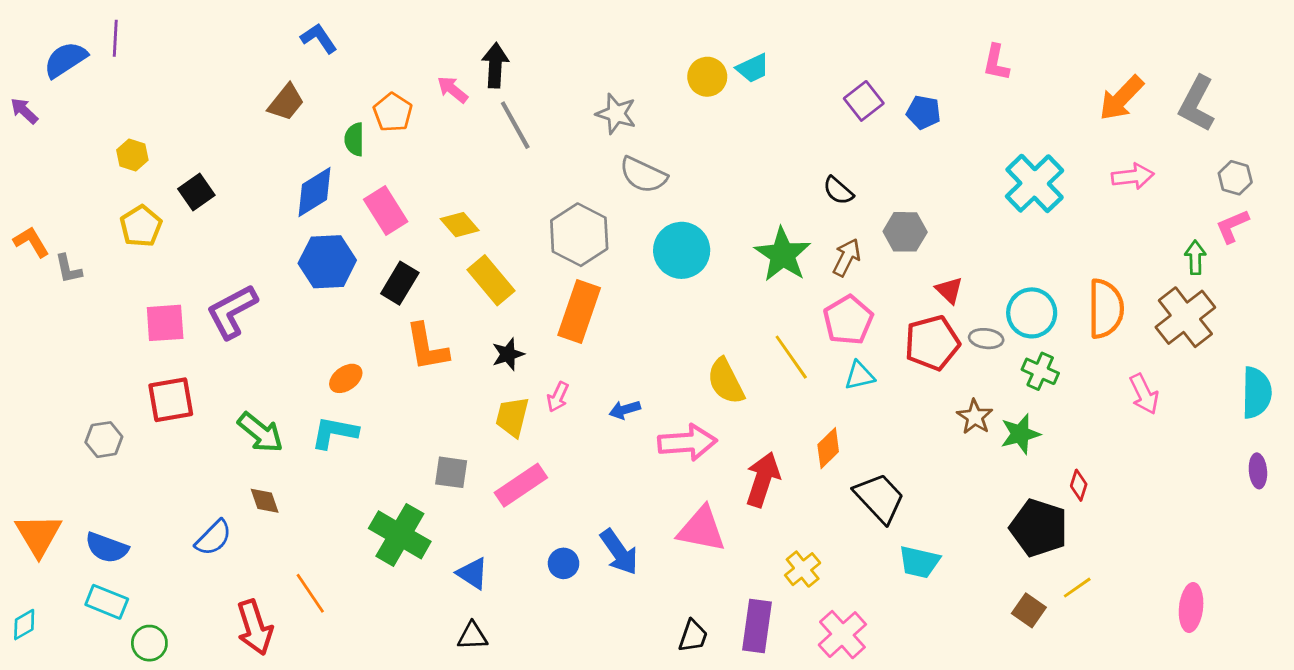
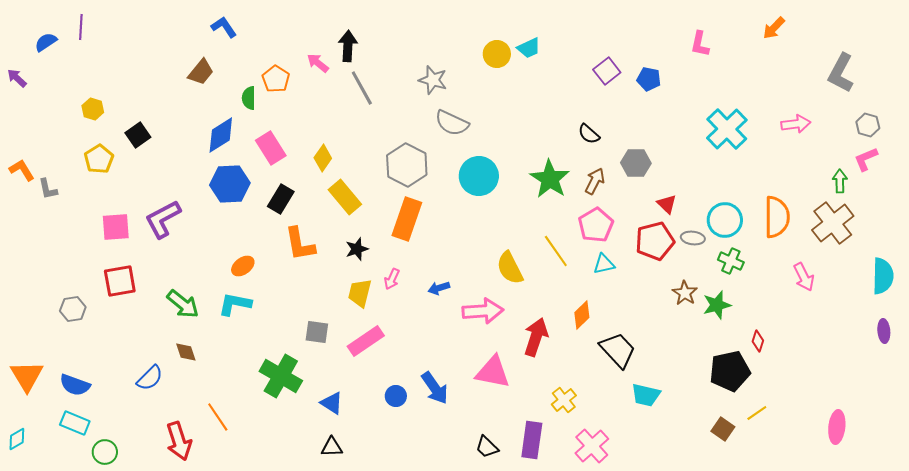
blue semicircle: (65, 60) -> (46, 42), size x0.7
orange arrow: (1121, 98) -> (774, 28), moved, size x0.7
yellow diamond: (460, 225) -> (323, 158), turned 76
black pentagon: (1039, 528) -> (730, 371), turned -30
black trapezoid: (693, 636) -> (487, 447), turned 115

